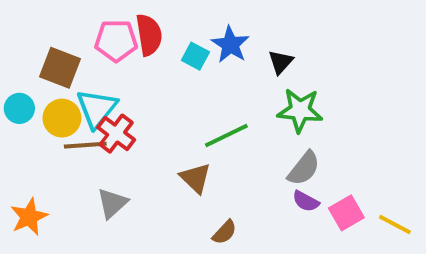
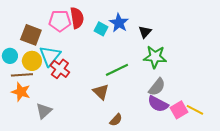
brown line: (85, 145) -> (22, 75), moved
purple semicircle: (306, 201) -> (158, 104), size x1.5
gray triangle: (112, 203) -> (44, 111), moved
orange star: (29, 217) -> (21, 92), moved, turned -30
yellow line: (395, 225) -> (195, 110), moved

